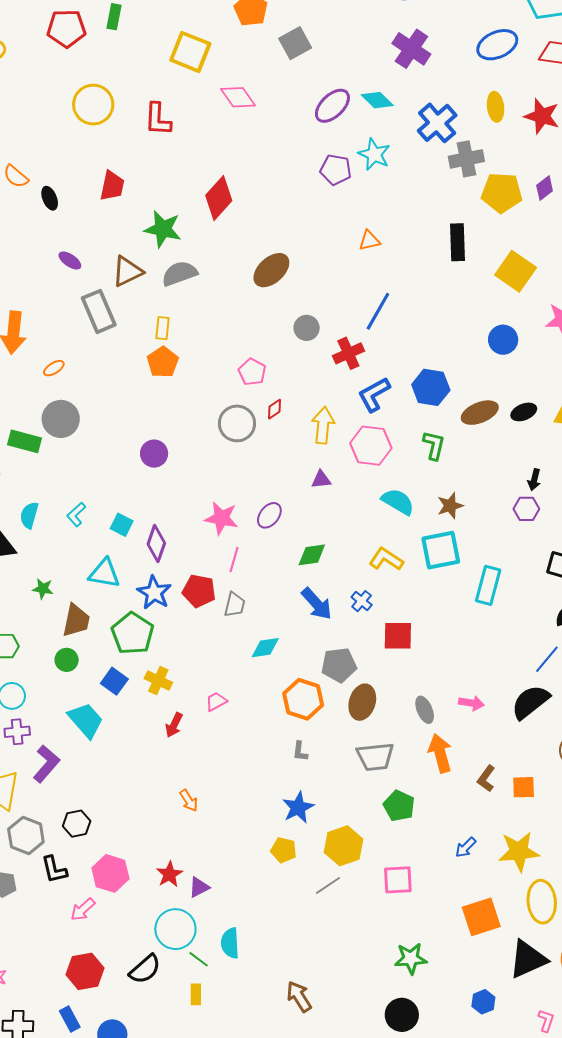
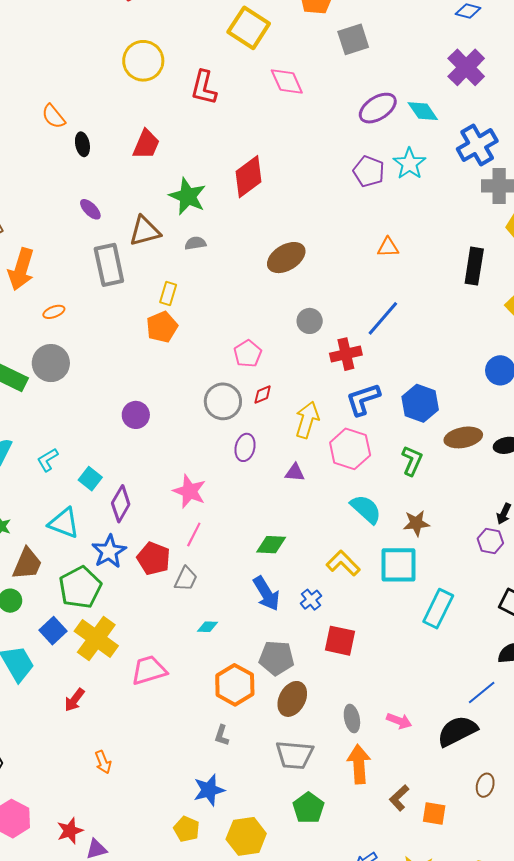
gray semicircle: (179, 273) -> (195, 243), size x0.6
purple ellipse: (269, 515) -> (245, 447), moved, turned -36
cyan diamond: (265, 648) -> (208, 627), size x0.7
yellow cross: (158, 681) -> (96, 639), size x1.6
pink trapezoid: (216, 701) -> (149, 670), size x1.6
red arrow: (174, 725) -> (74, 700), moved

